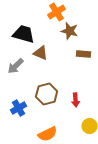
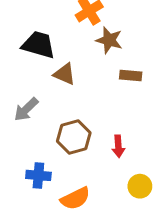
gray arrow: (16, 66) -> (26, 109), moved
blue cross: (19, 108) -> (38, 175), moved, turned 35

